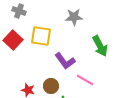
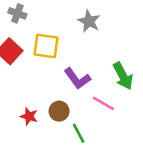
gray star: (74, 17) -> (89, 21), turned 30
green arrow: (100, 46) -> (123, 76), moved

